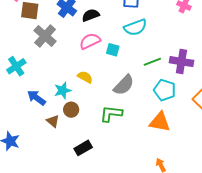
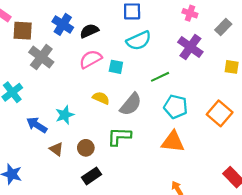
purple cross: (181, 62) -> (190, 47), moved, turned 30
yellow semicircle: (85, 77) -> (101, 98), moved
brown circle: (71, 110) -> (86, 148), moved

